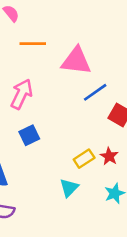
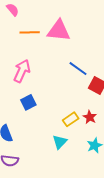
pink triangle: (76, 61) -> (59, 31), moved
blue line: (95, 92) -> (78, 69), turned 72

